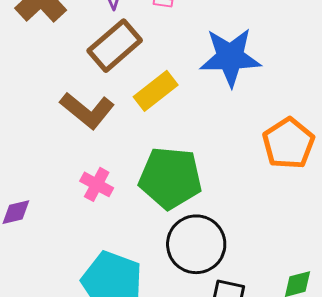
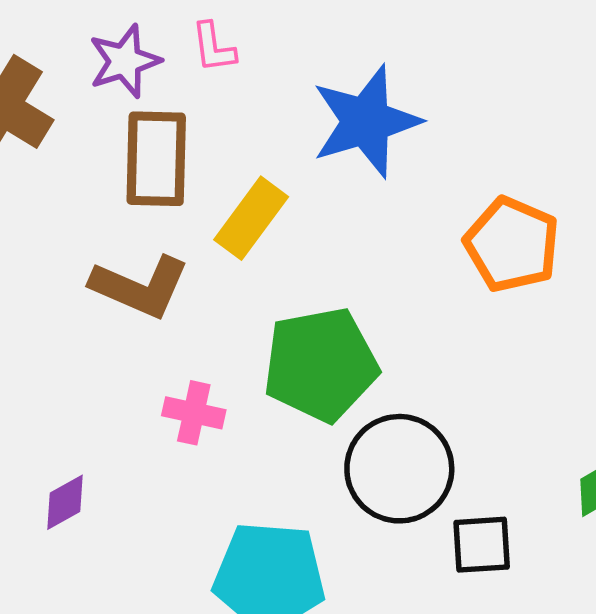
brown rectangle: (115, 46) -> (156, 159), turned -32

